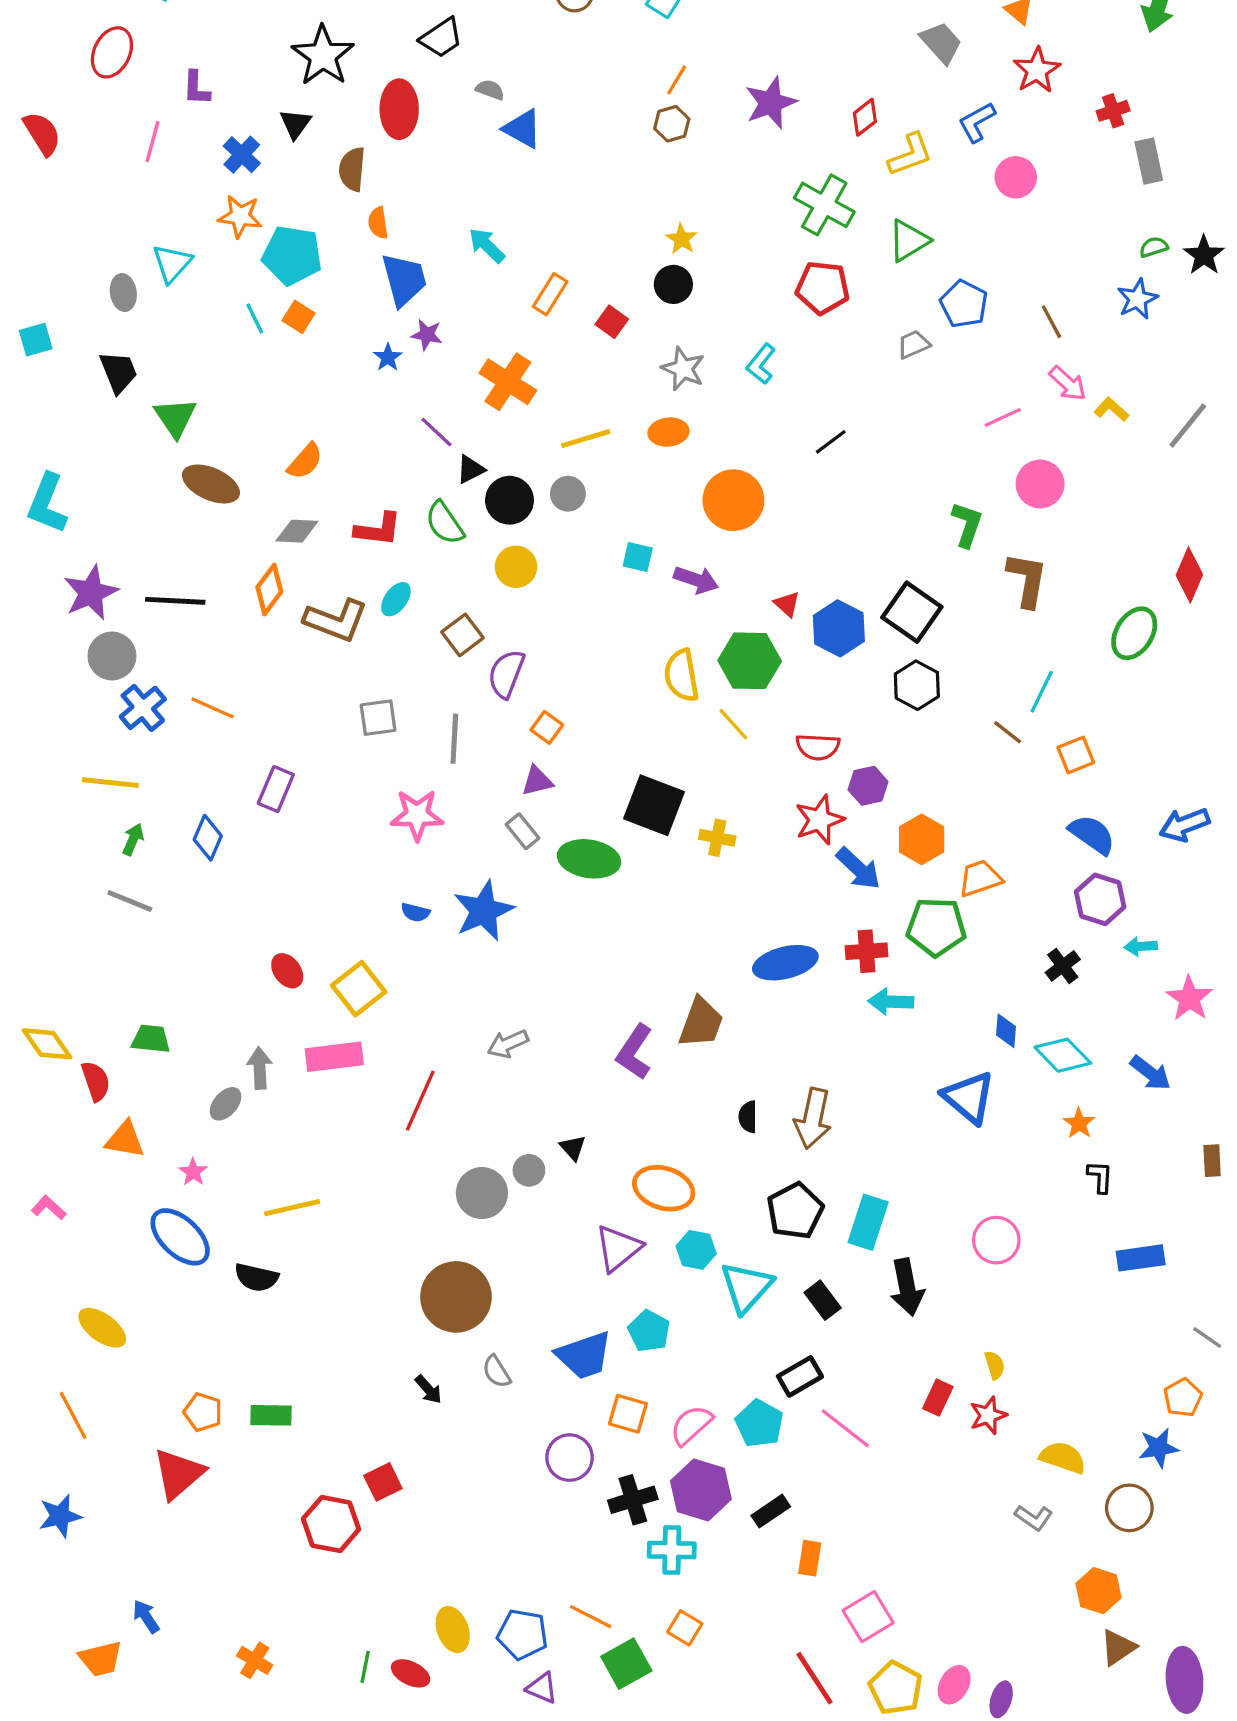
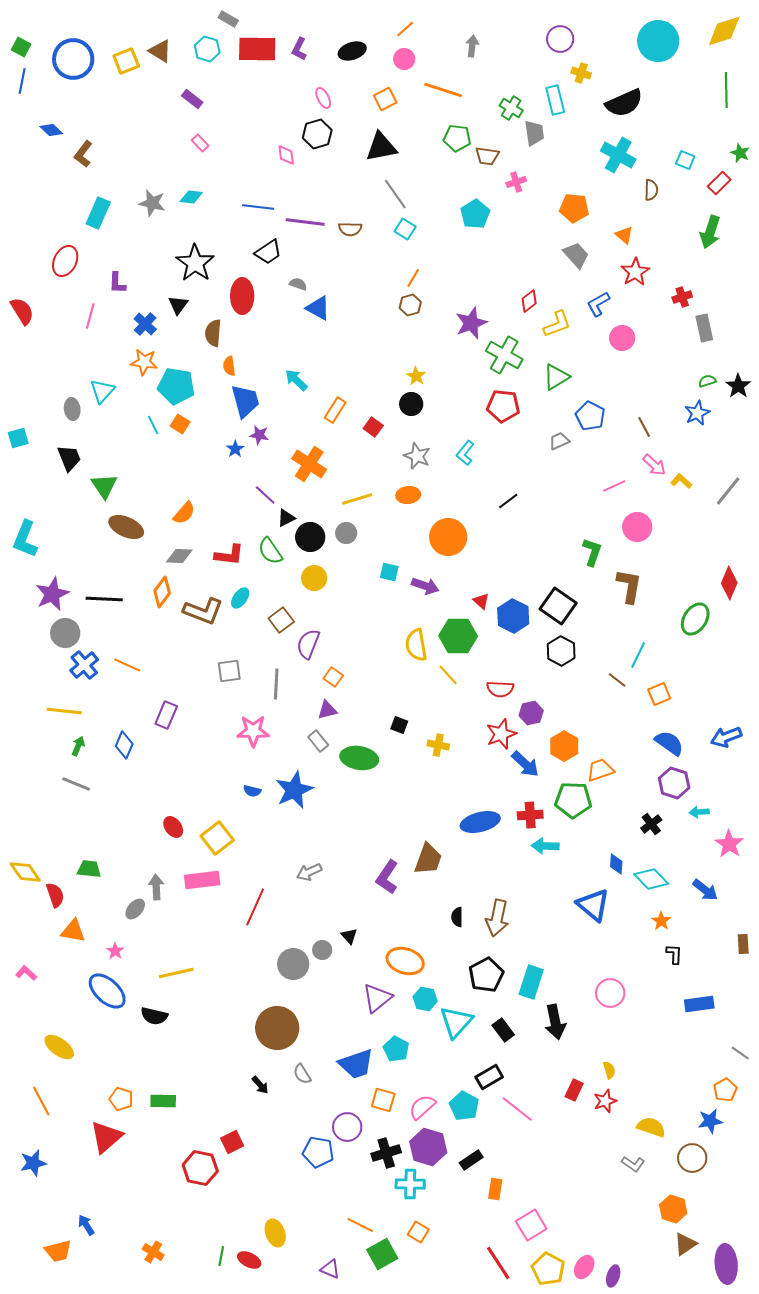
purple star: (771, 103) -> (471, 323), moved
black square: (654, 805) -> (399, 725), size x0.5
blue pentagon: (522, 1634) -> (318, 1152), moved

